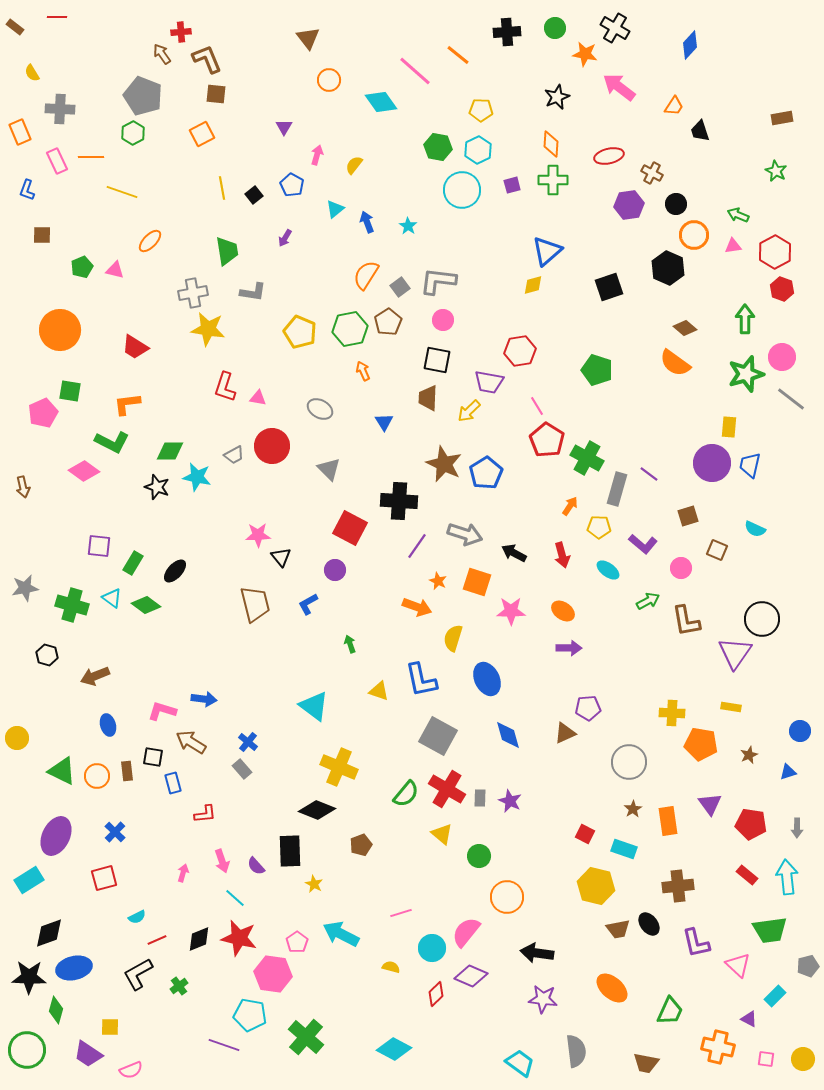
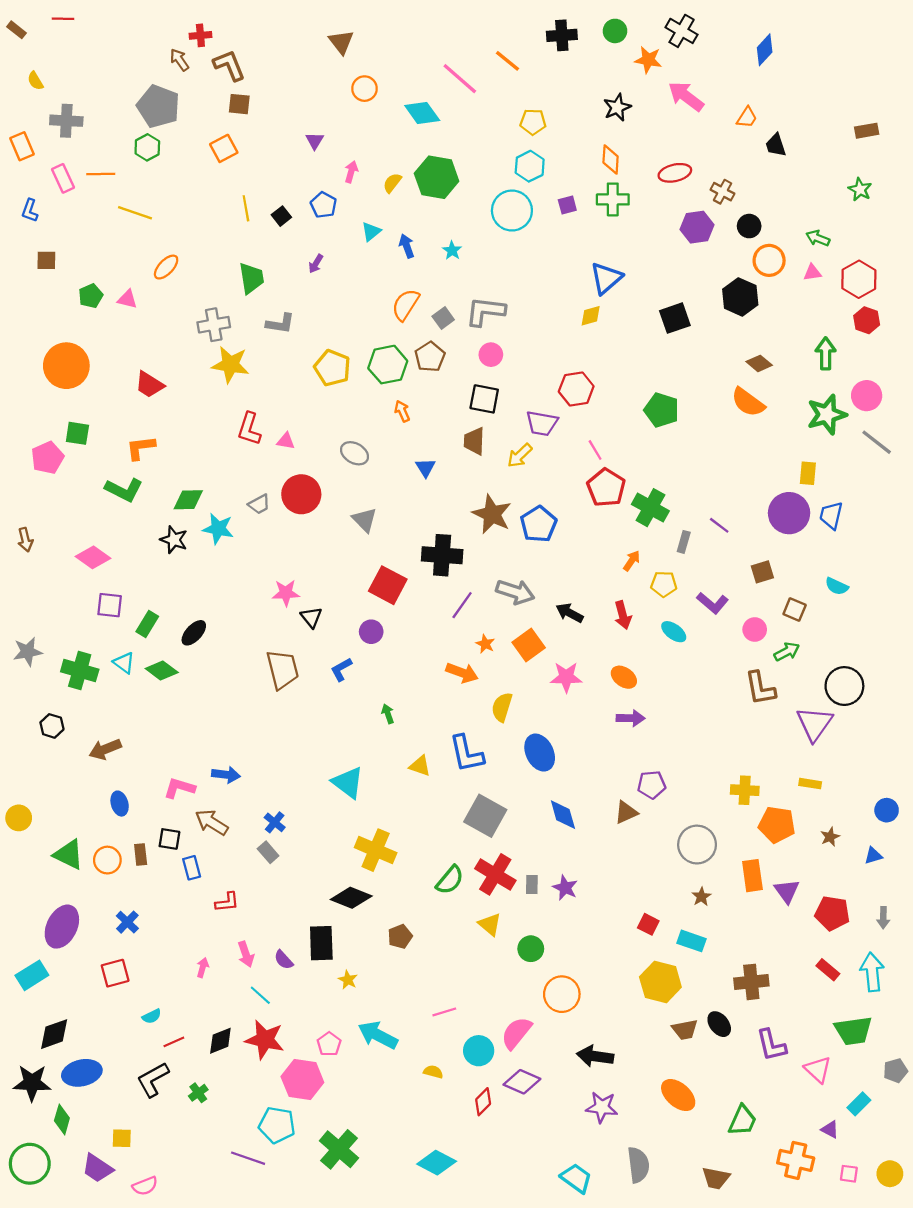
green hexagon: (438, 147) -> (437, 177), moved, size x1.4
pink diamond: (84, 471) -> (93, 557), moved
gray rectangle: (617, 489) -> (684, 542), size x0.6
orange square: (477, 582) -> (529, 645), turned 36
green arrow: (648, 601) -> (787, 652), moved
orange rectangle: (668, 821) -> (752, 876), moved

